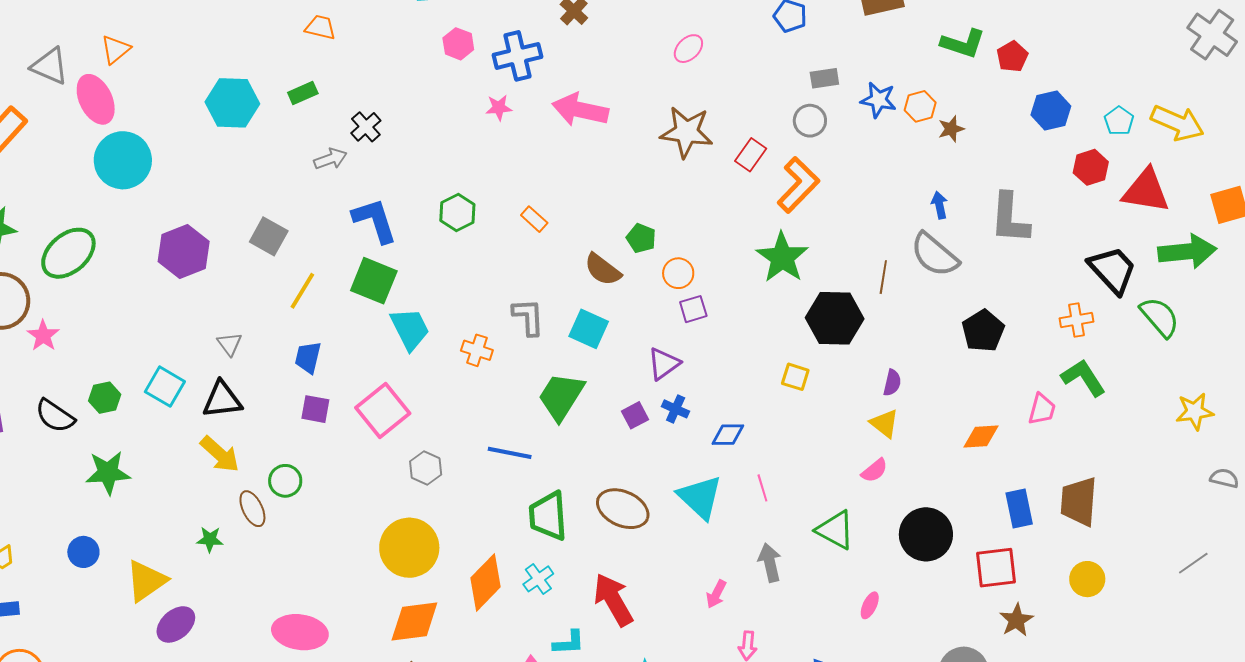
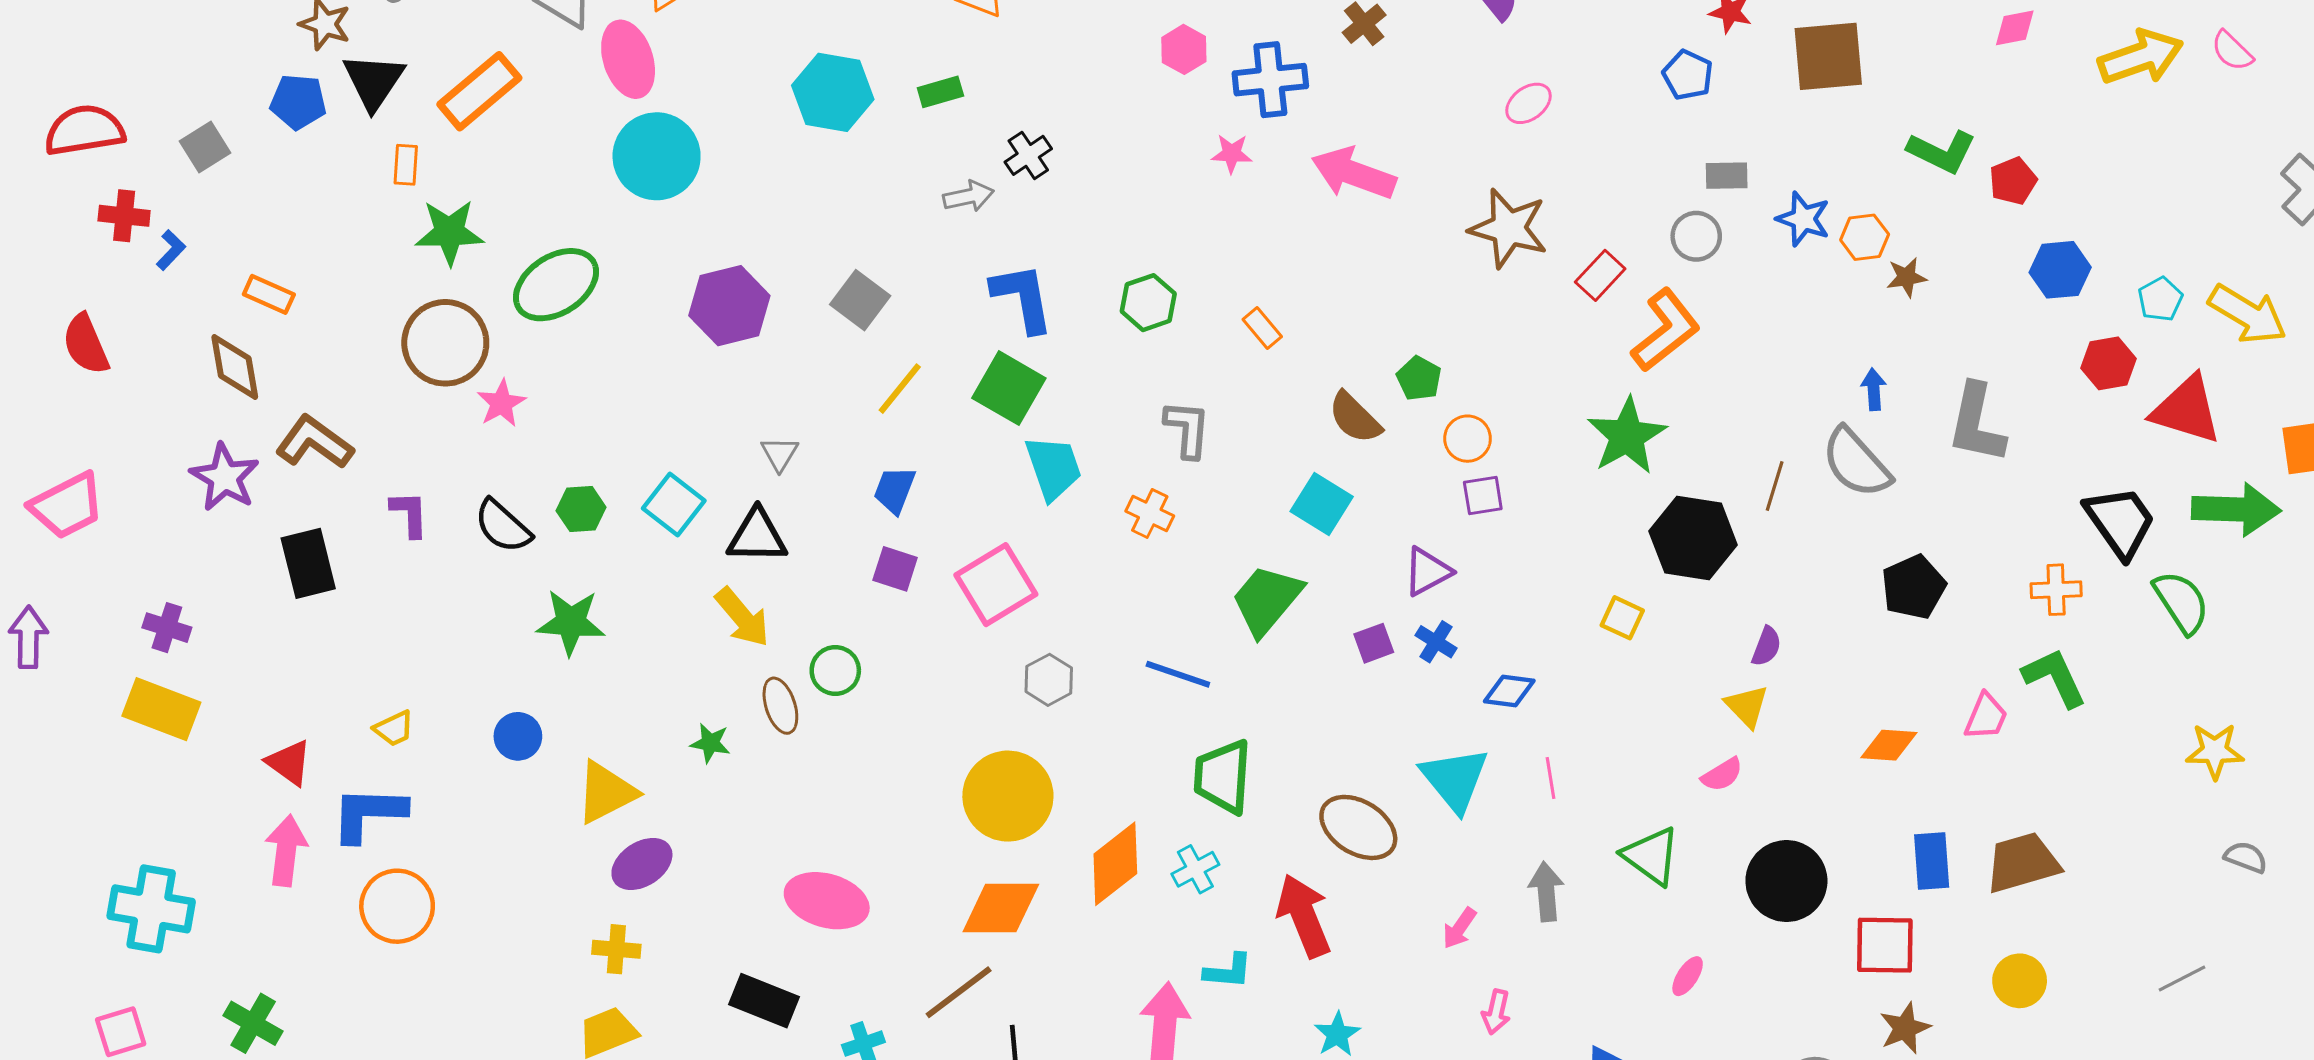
gray L-shape: (528, 317) -> (1187, 429), moved
brown trapezoid: (1079, 501) -> (2023, 863), turned 62
brown ellipse: (623, 509) -> (1358, 827), moved

